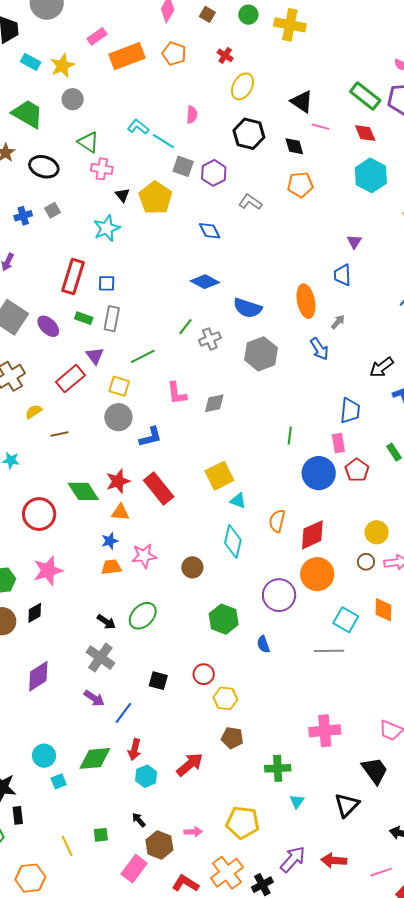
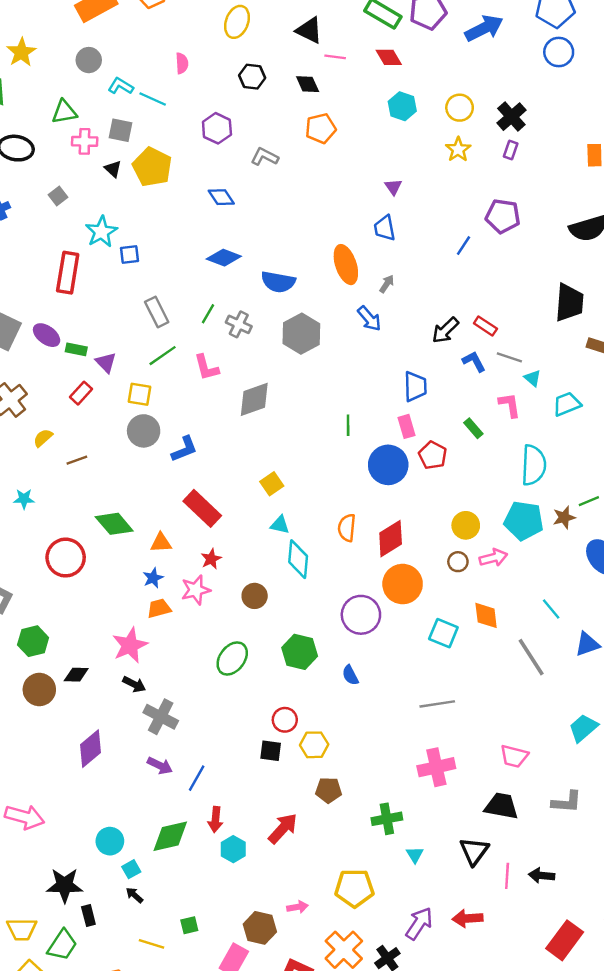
yellow star: (62, 66) -> (21, 52), moved
gray circle: (73, 99) -> (89, 60), moved
black hexagon: (249, 134) -> (252, 77), size x0.7
green triangle: (88, 142) -> (64, 112), turned -35
gray square: (183, 166) -> (121, 130), moved
cyan hexagon: (371, 175) -> (402, 106), size x0.7
gray square: (53, 210) -> (58, 196), moved
cyan star: (107, 228) -> (101, 232), moved
blue square: (107, 283) -> (129, 255), moved
green rectangle: (84, 318) -> (76, 349), moved
gray rectangle: (112, 319) -> (157, 312), moved, turned -30
gray cross: (210, 339) -> (239, 324), turned -35
red rectangle: (70, 379) -> (81, 393), size x0.7
pink L-shape: (177, 393) -> (206, 367), moved
gray diamond: (214, 403) -> (254, 399), size x1.4
yellow square: (219, 476) -> (272, 484), size x0.7
red star: (118, 481) -> (211, 559), moved, size x0.7
cyan triangle: (238, 501) -> (280, 525), moved
pink star: (48, 571) -> (130, 645), moved
black diamond: (35, 613) -> (76, 675), turned 40
green ellipse: (143, 616) -> (232, 659), moved
black arrow: (106, 622) -> (134, 684), moved
gray line: (329, 651) -> (437, 704), moved
black square: (158, 681) -> (271, 751), moved
black trapezoid: (375, 771) -> (501, 806), turned -36
black arrow: (139, 820) -> (134, 895), moved
yellow line: (67, 846) -> (152, 944), turned -40
pink line: (381, 872) -> (507, 876), moved, turned -60

